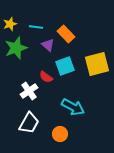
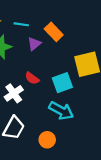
purple triangle: (48, 45) -> (34, 44), turned 40
cyan square: (65, 66) -> (62, 83), moved

